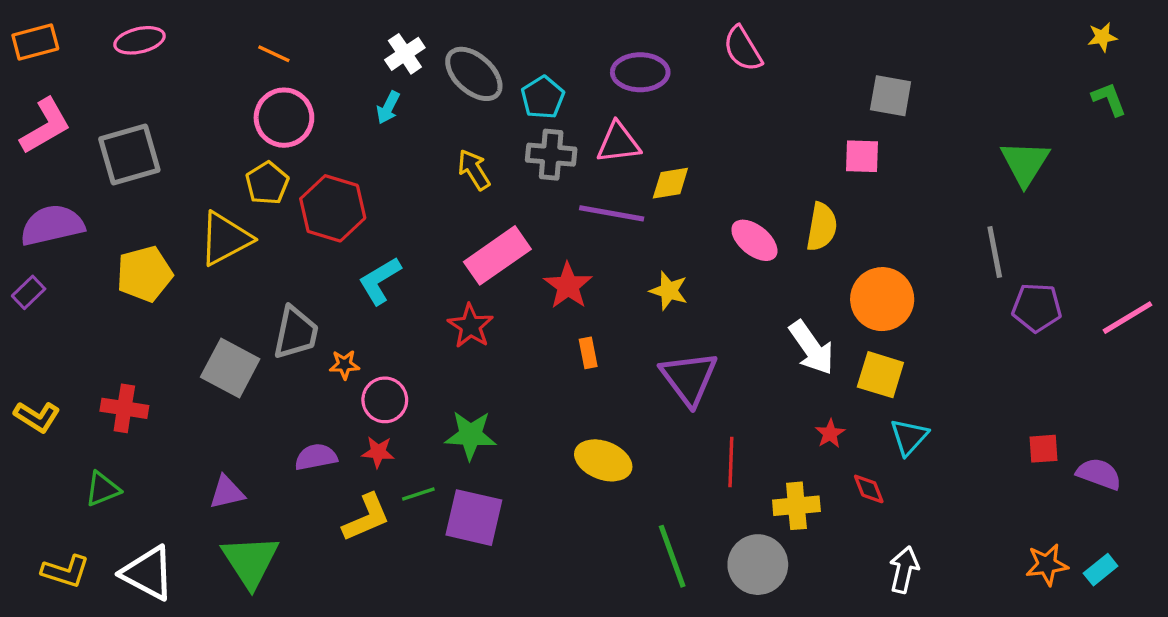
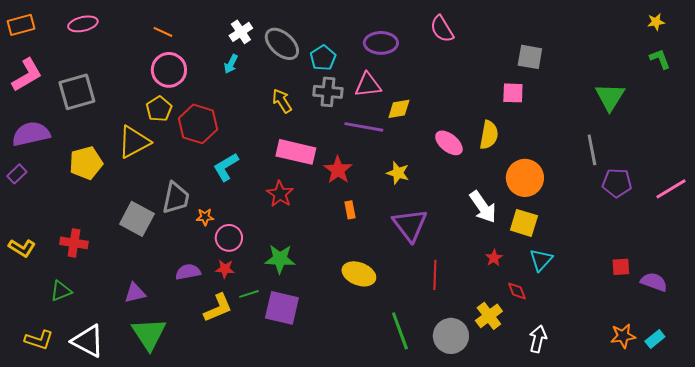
pink rectangle: (497, 255) -> (296, 152), turned 48
yellow cross: (796, 506) -> (489, 316), moved, turned -32

